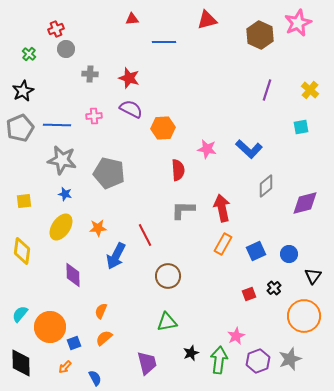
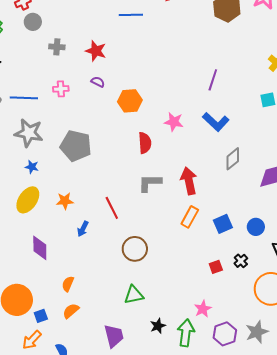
purple line: (267, 90) -> (213, 80), moved
purple semicircle: (131, 109) -> (98, 82), size x0.6
blue arrow: (116, 256) -> (83, 229), size x0.6
orange arrow: (65, 367) -> (32, 340), size x1.5

